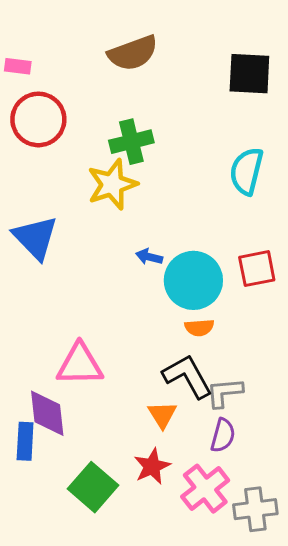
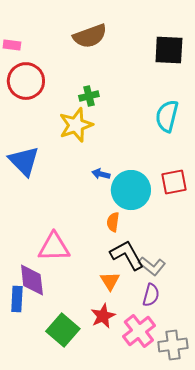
green cross: (131, 142) -> (89, 96), size x0.7
orange semicircle: (199, 328) -> (113, 222), moved, turned 102
gray L-shape: (224, 393) -> (152, 266), turned -136

